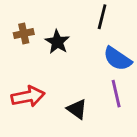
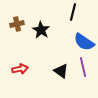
red arrow: (28, 96) -> (20, 69), size x0.7
black triangle: (77, 109) -> (61, 71), moved

